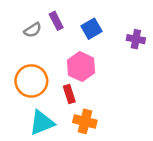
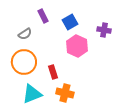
gray semicircle: (33, 30) -> (25, 34), moved
pink hexagon: (81, 67) -> (77, 46), moved

